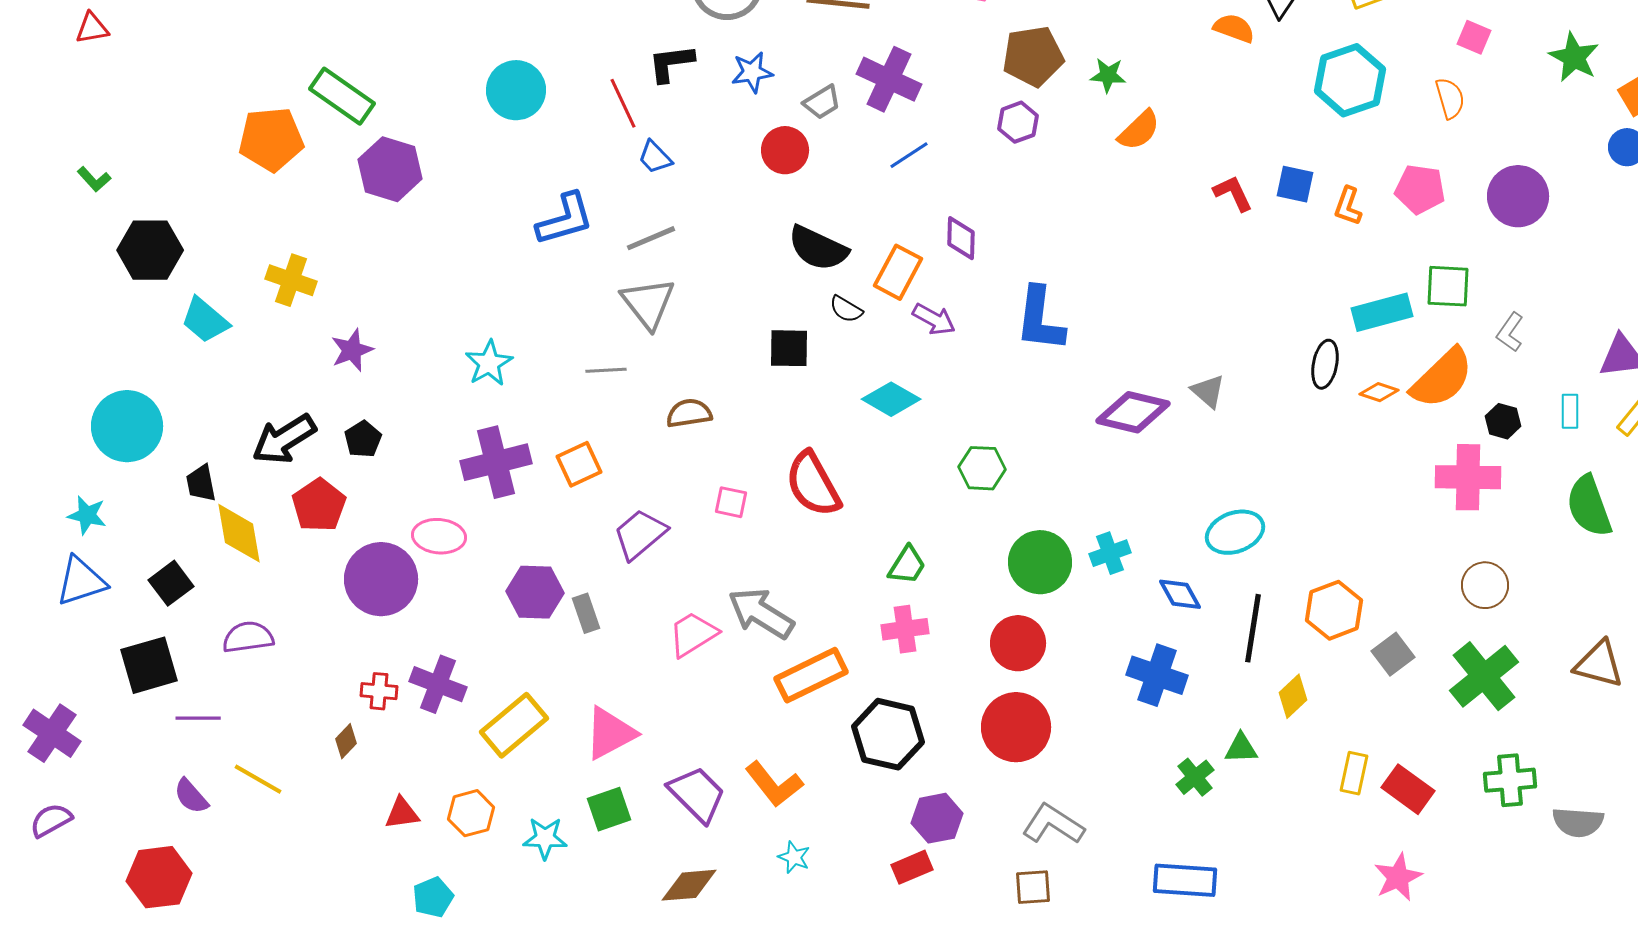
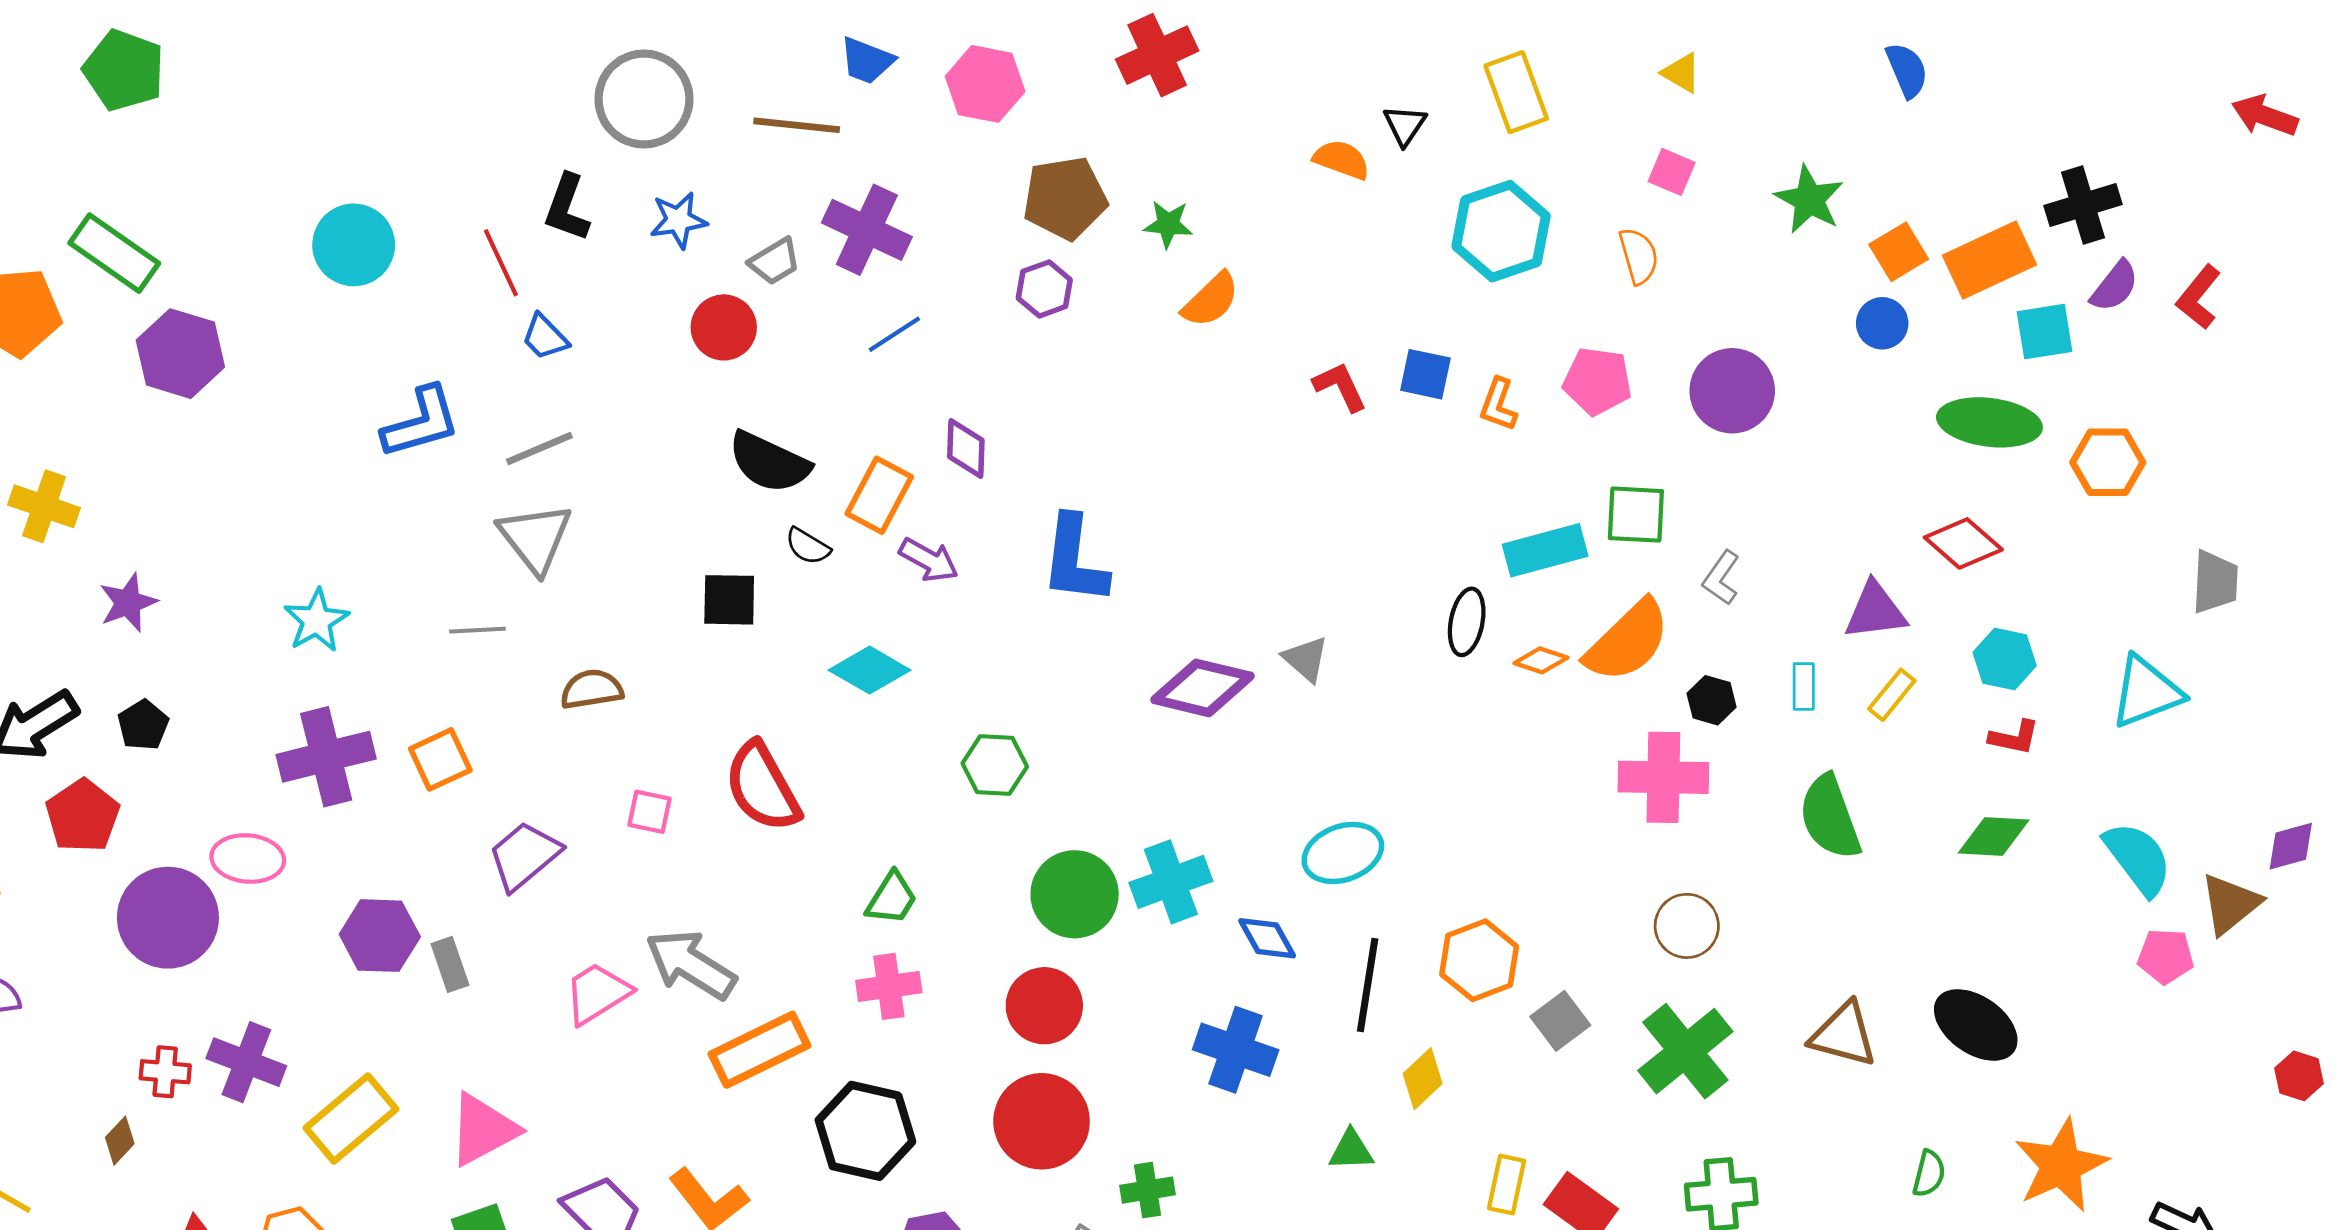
black L-shape: (671, 63) -> (567, 208), turned -63
cyan cross: (1110, 553) -> (1171, 882), size x1.4
green cross: (1195, 777) -> (1147, 1190), moved, turned 30

